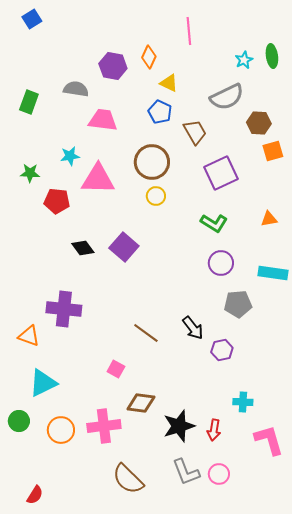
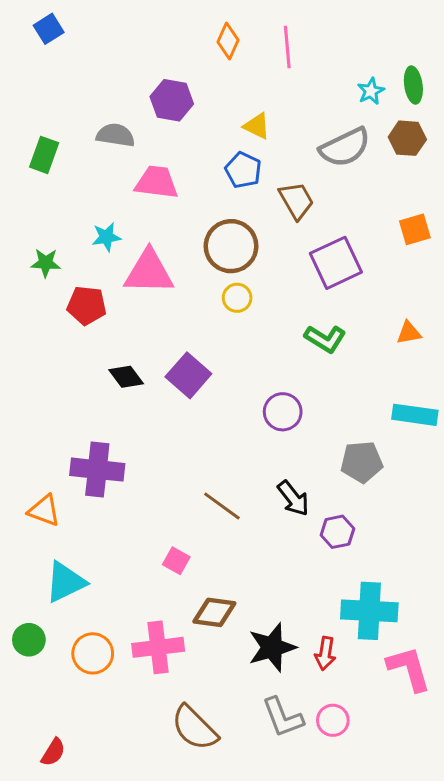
orange diamond: (149, 57) -> (228, 41), moved
brown hexagon: (259, 123) -> (407, 138), moved
purple circle: (221, 263) -> (283, 412), moved
cyan cross: (243, 402) -> (369, 611), size x1.8

